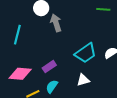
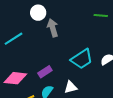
cyan line: (17, 35) -> (14, 39), turned 42
white triangle: (83, 80) -> (71, 87), moved

